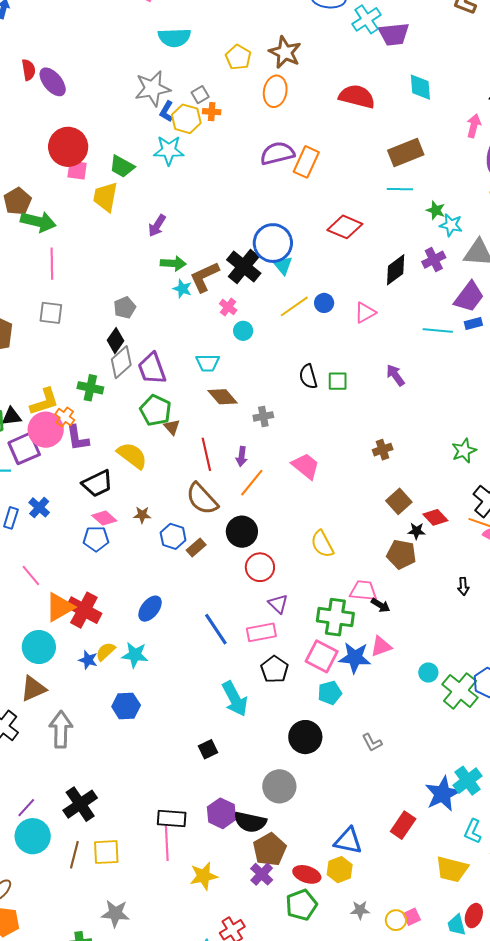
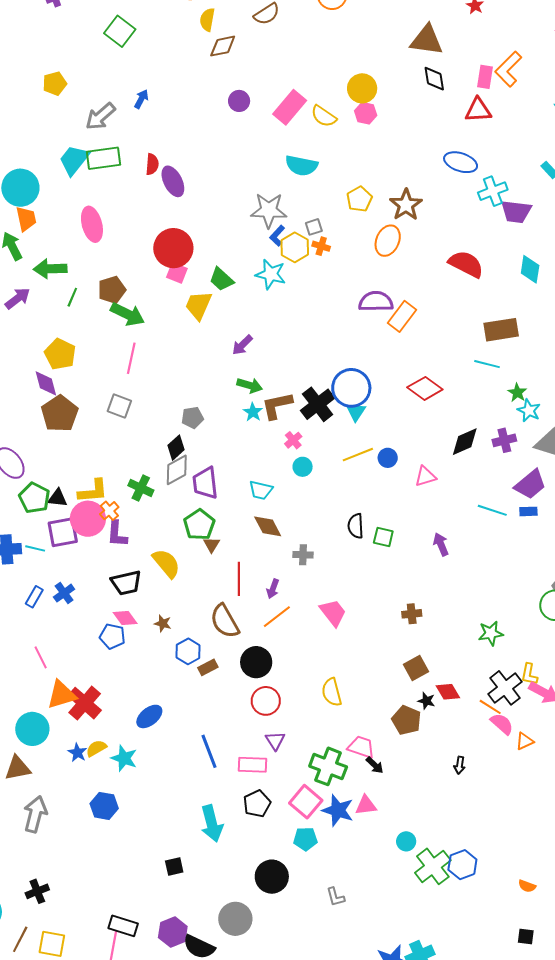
black cross: (80, 804) -> (37, 891), size x0.7

